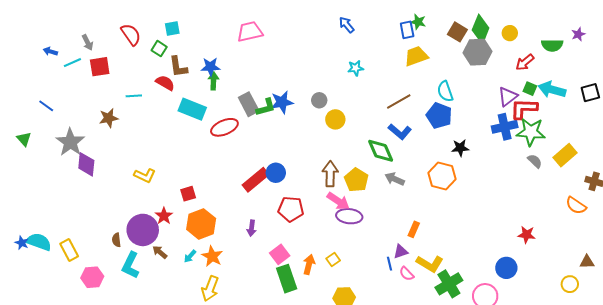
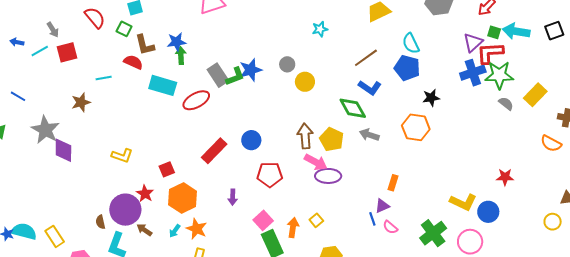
red rectangle: (256, 180) -> (214, 151), moved
yellow L-shape: (430, 264) -> (463, 202), moved

